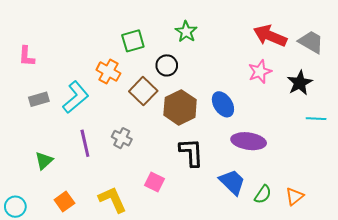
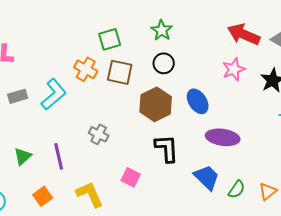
black circle: (167, 65) -> (164, 63), moved
brown square: (143, 91) -> (120, 72), moved, turned -32
purple line: (85, 143) -> (59, 156), moved

